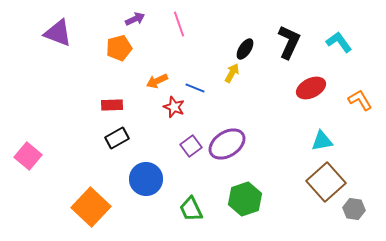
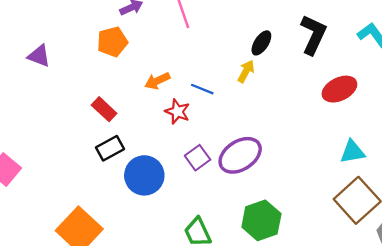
purple triangle: (58, 33) -> (39, 56), moved, size x0.7
red rectangle: (112, 105) -> (104, 109), turned 45
blue circle: (146, 179) -> (144, 175), moved

